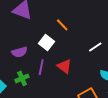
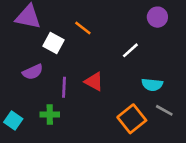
white square: (46, 42) -> (53, 43), moved
green cross: (22, 78) -> (50, 114), moved, turned 32

